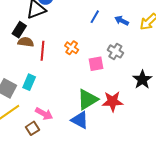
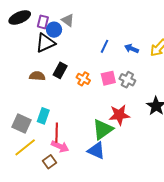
black rectangle: (19, 30) -> (60, 70), moved
red line: (42, 51) -> (57, 133), moved
pink square: (96, 64) -> (108, 78), moved
red star: (113, 101) -> (119, 115), moved

